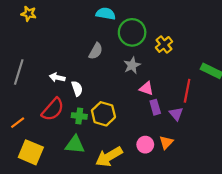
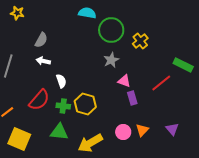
gray semicircle: (96, 51) -> (41, 40), moved
white arrow: (57, 77) -> (43, 61), moved
red line: (187, 91) -> (161, 83), turned 40
purple triangle: (176, 114) -> (172, 129), moved

